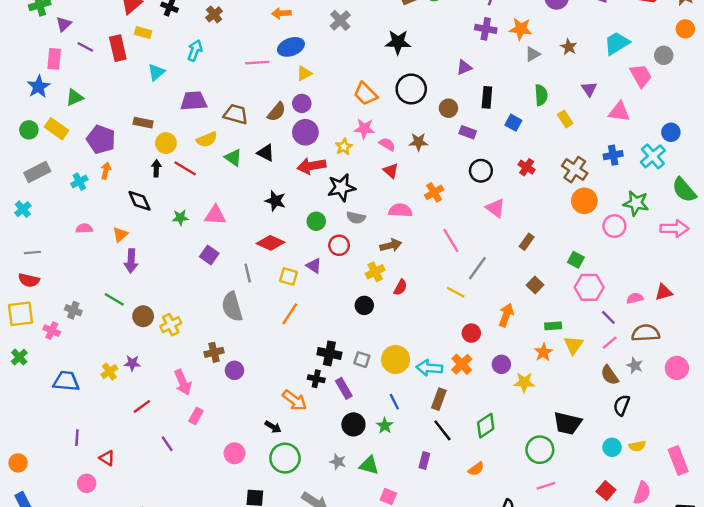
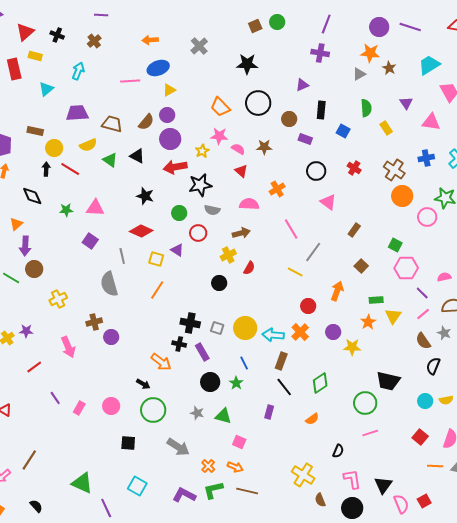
orange star: (521, 29) -> (370, 53), moved
brown circle: (143, 316) -> (34, 269), moved
pink rectangle: (196, 416) -> (79, 408), moved

